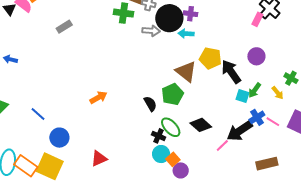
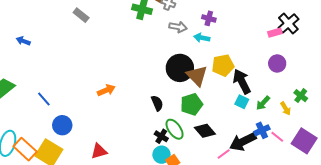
black circle: (169, 18) -> (180, 68), moved
pink rectangle: (257, 19) -> (275, 33), turned 40
gray rectangle: (64, 27) -> (81, 15), turned 63
gray arrow: (151, 31) -> (178, 27), moved
purple circle: (256, 56) -> (277, 63), moved
yellow pentagon: (210, 58) -> (223, 65), turned -30
green pentagon: (173, 94) -> (192, 104), moved
cyan square: (243, 96) -> (242, 102), moved

